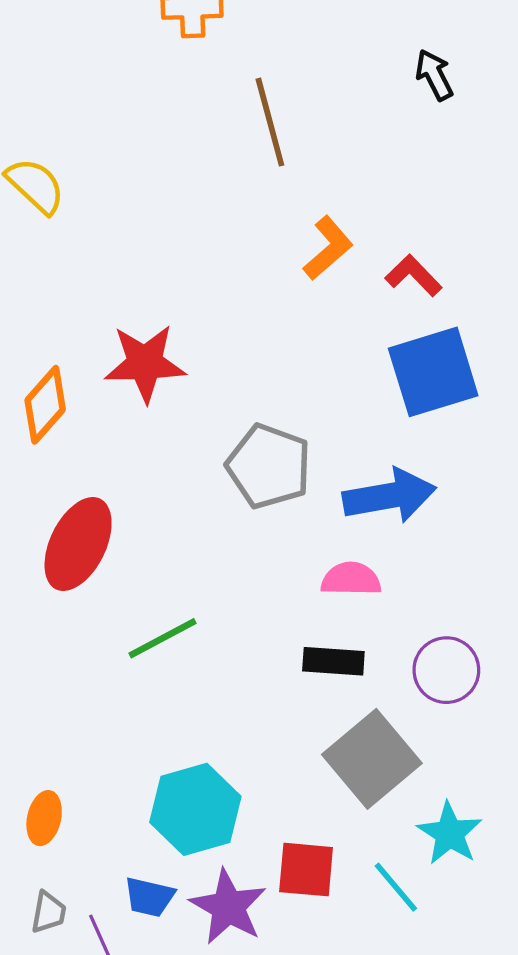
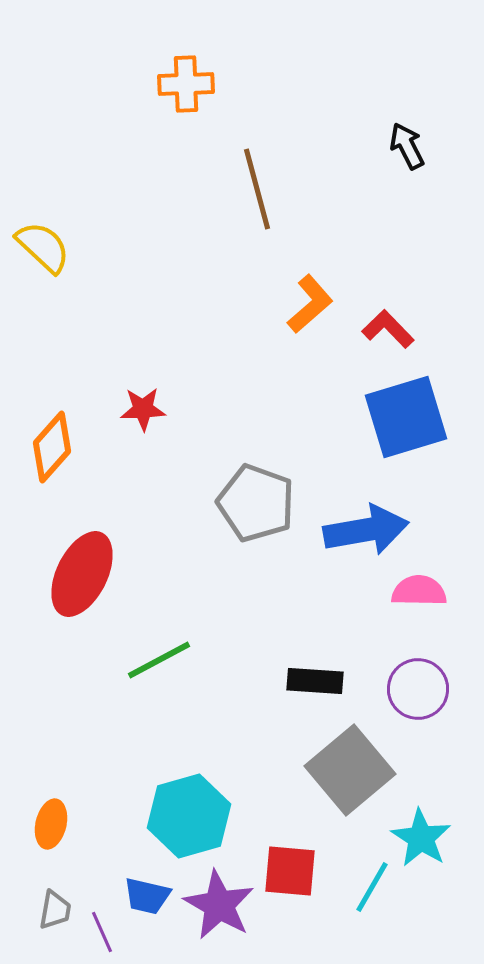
red star: (145, 363) -> (143, 409), size x0.6
pink semicircle: (351, 579) -> (419, 591), moved
cyan line: (396, 887) -> (372, 887), turned 70

